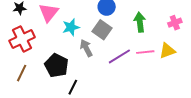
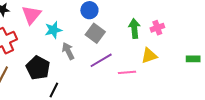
green arrow: (140, 22) -> (134, 29), moved
gray square: (102, 30) -> (95, 33), moved
pink line: (145, 52) -> (127, 72), moved

